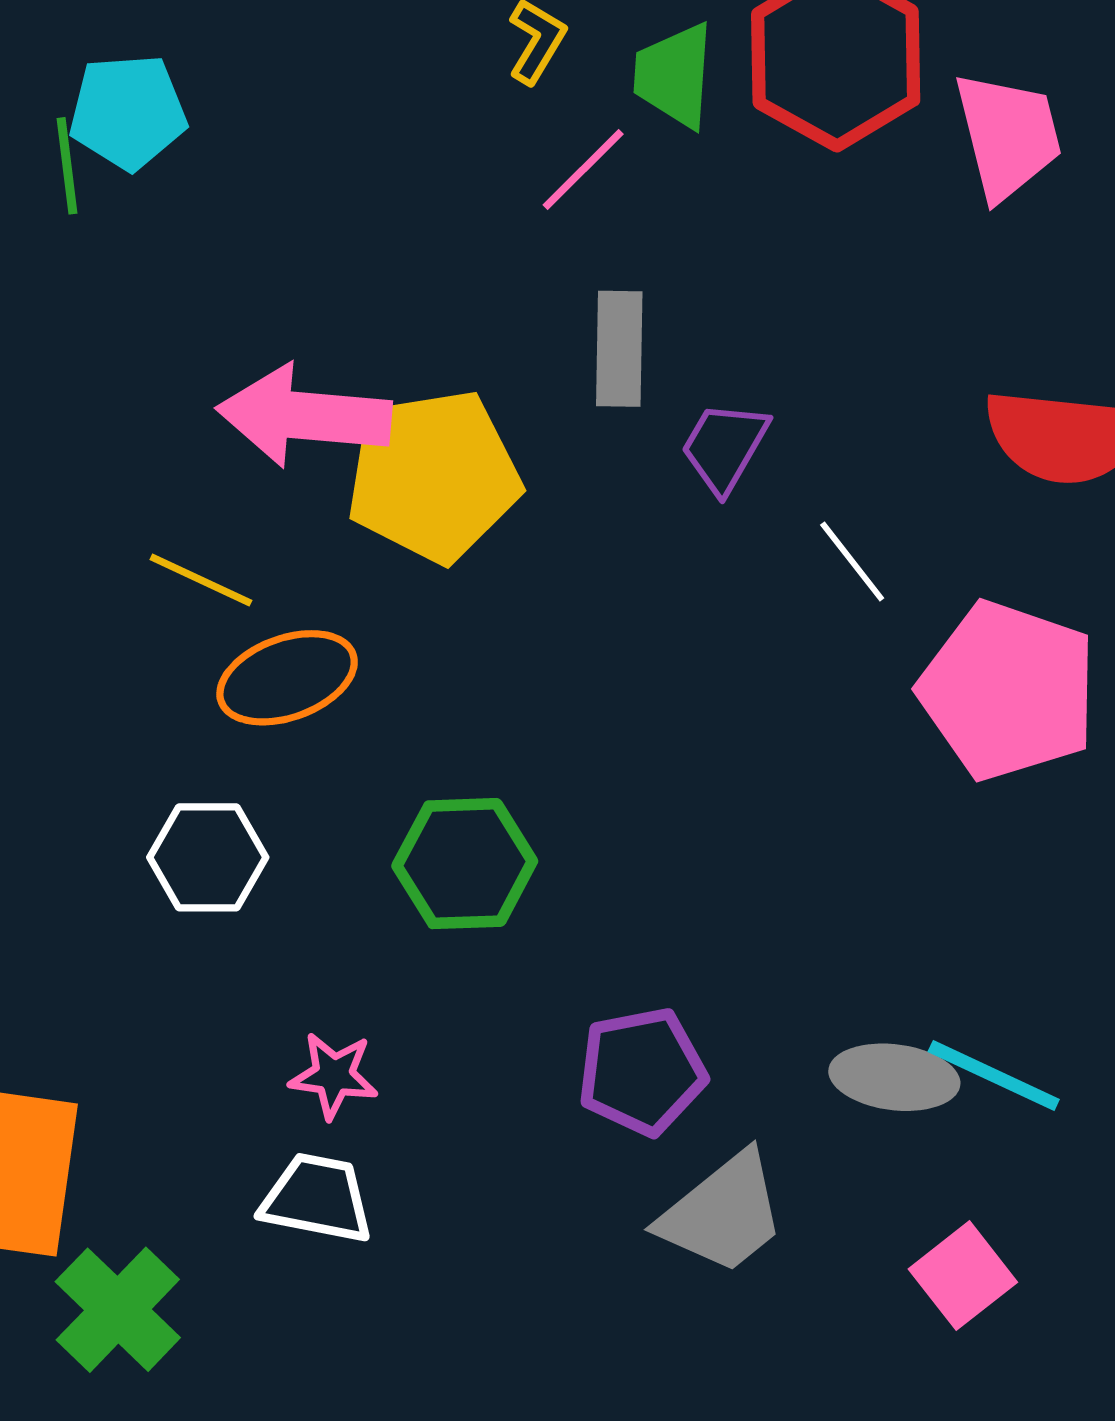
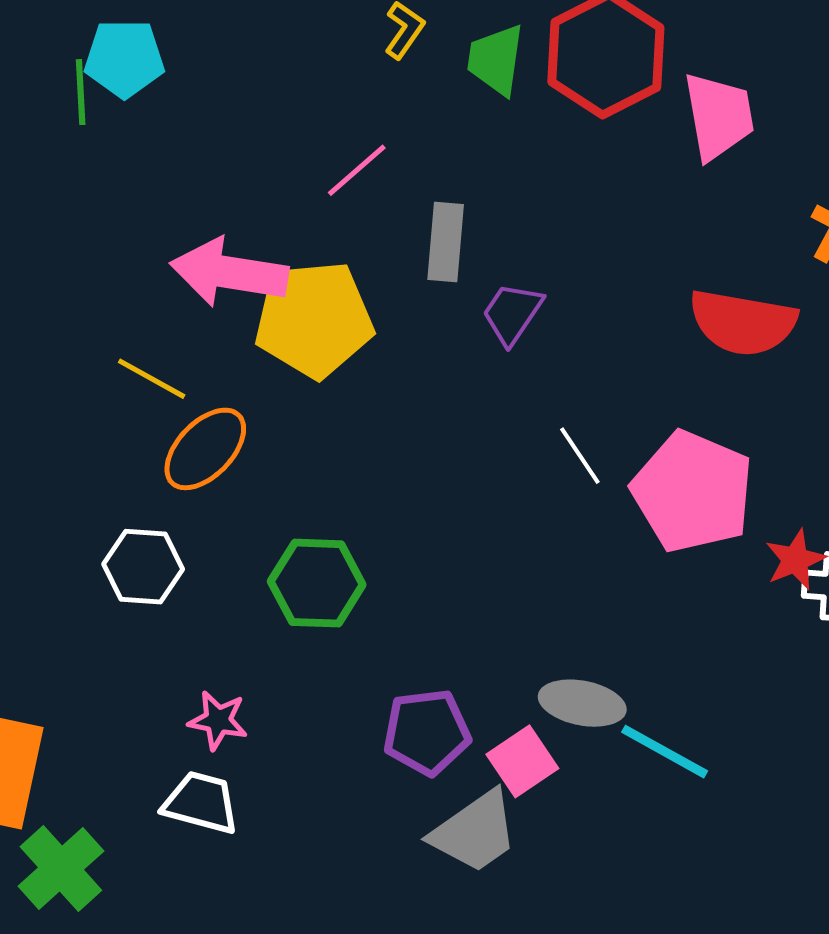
pink line: (583, 169) -> (357, 170), moved
white line: (852, 562) -> (580, 456), moved
orange ellipse: (287, 678) -> (205, 449), turned -30
gray ellipse: (894, 1077) -> (582, 703), moved
pink square: (963, 1276) -> (522, 761), moved

